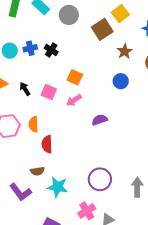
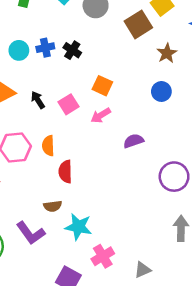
pink square: (49, 92) -> (68, 104), turned 35
purple circle: (100, 179) -> (174, 177), moved
pink cross: (87, 211) -> (103, 256), moved

